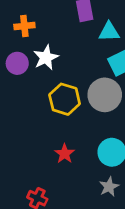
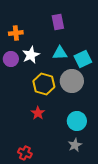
cyan triangle: (109, 32) -> (60, 53), moved
red star: (65, 154) -> (38, 113), moved

